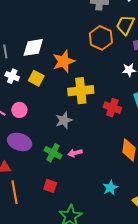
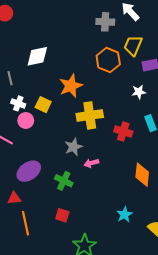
white diamond: (33, 47) -> (37, 56), moved
pink circle: (19, 110) -> (26, 120), moved
purple ellipse: (20, 142) -> (29, 171), turned -50
pink arrow: (75, 153) -> (91, 163), moved

